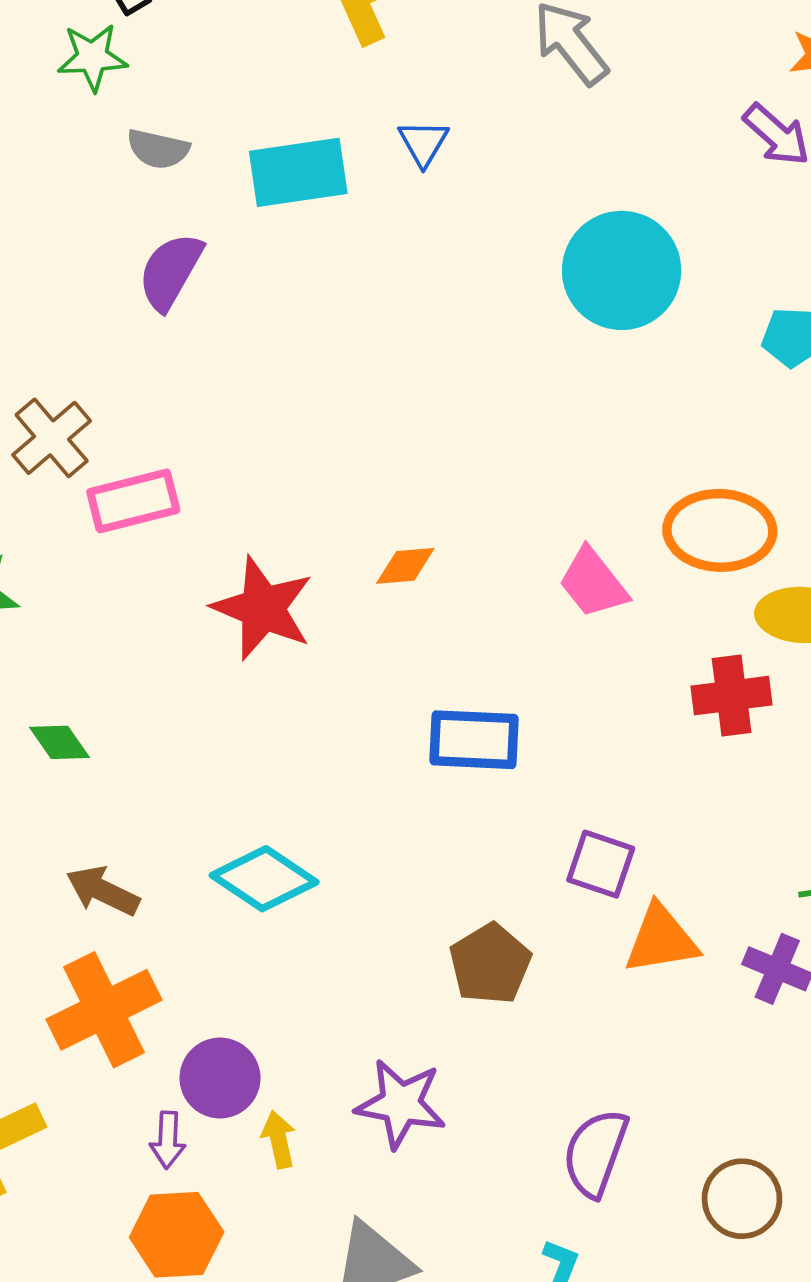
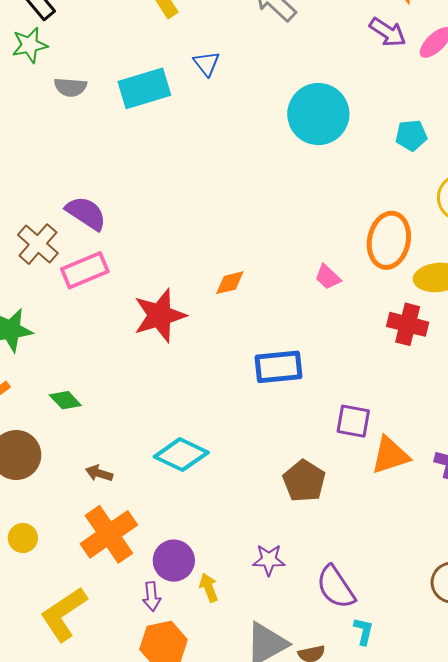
purple semicircle: (170, 271) -> (86, 213), moved, turned 102
orange ellipse: (720, 530) -> (389, 240), turned -72
pink trapezoid: (593, 583) -> (328, 277), size x0.7
red star: (263, 608) -> (160, 315), turned -30
red cross: (732, 696) -> (408, 324), turned 30
brown arrow: (103, 891) -> (99, 473), size x0.7
purple star: (401, 1104) -> (269, 560), size x0.7
purple semicircle: (595, 1153) -> (336, 587), moved, turned -45

